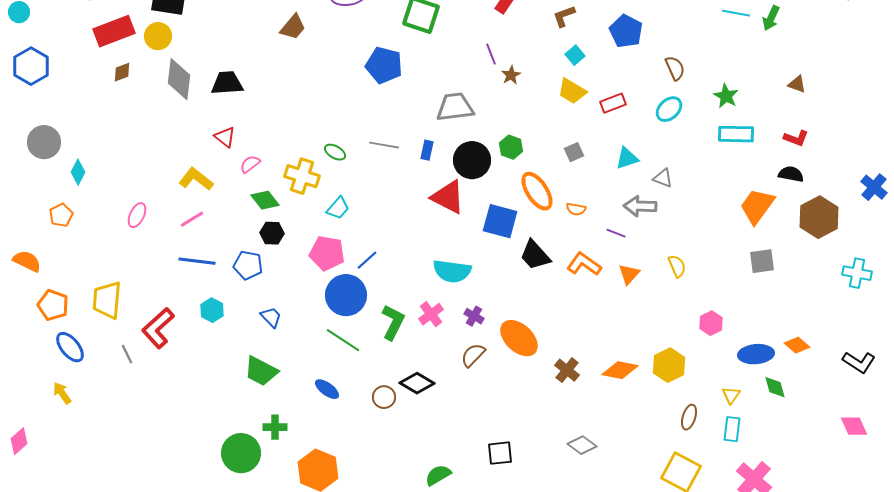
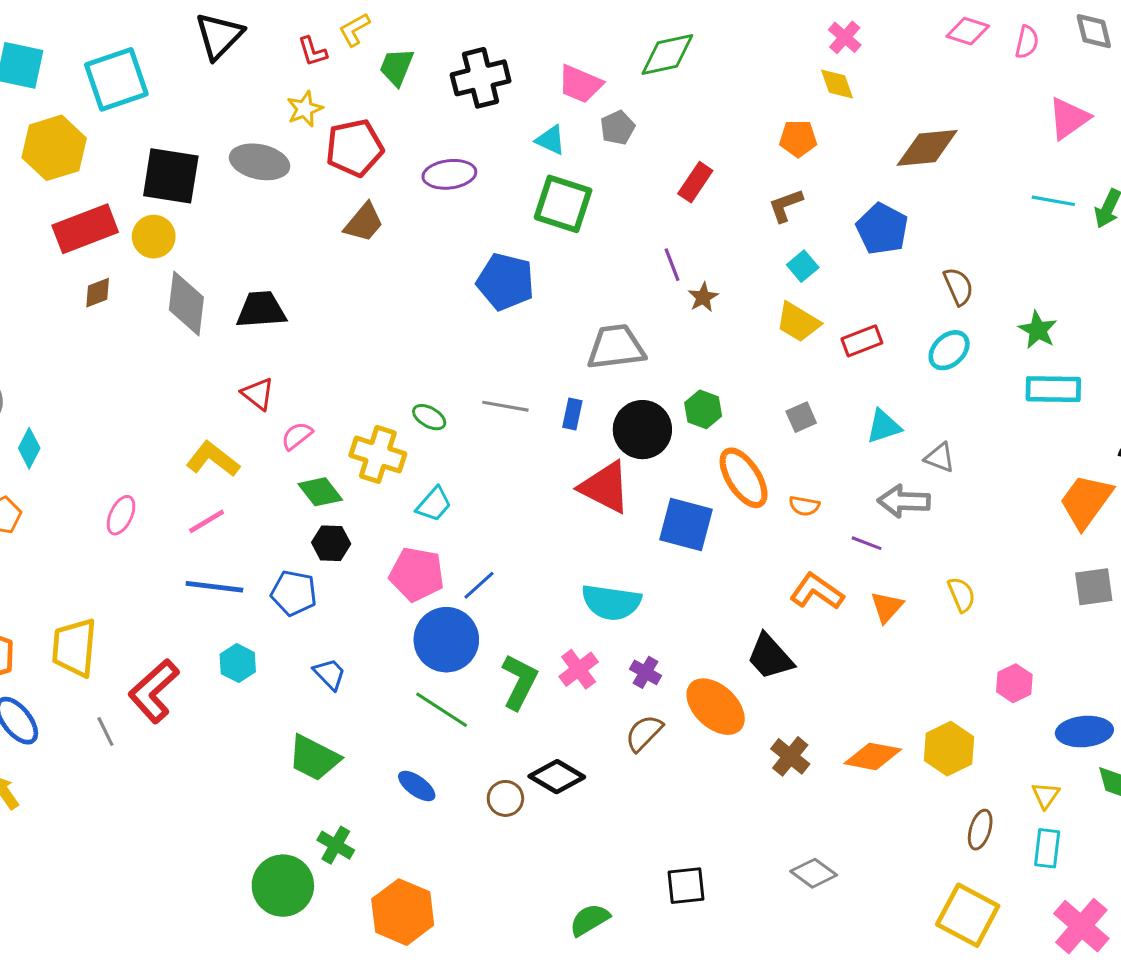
black trapezoid: (535, 255) -> (770, 657), moved
green cross: (275, 427) -> (336, 845), turned 30

